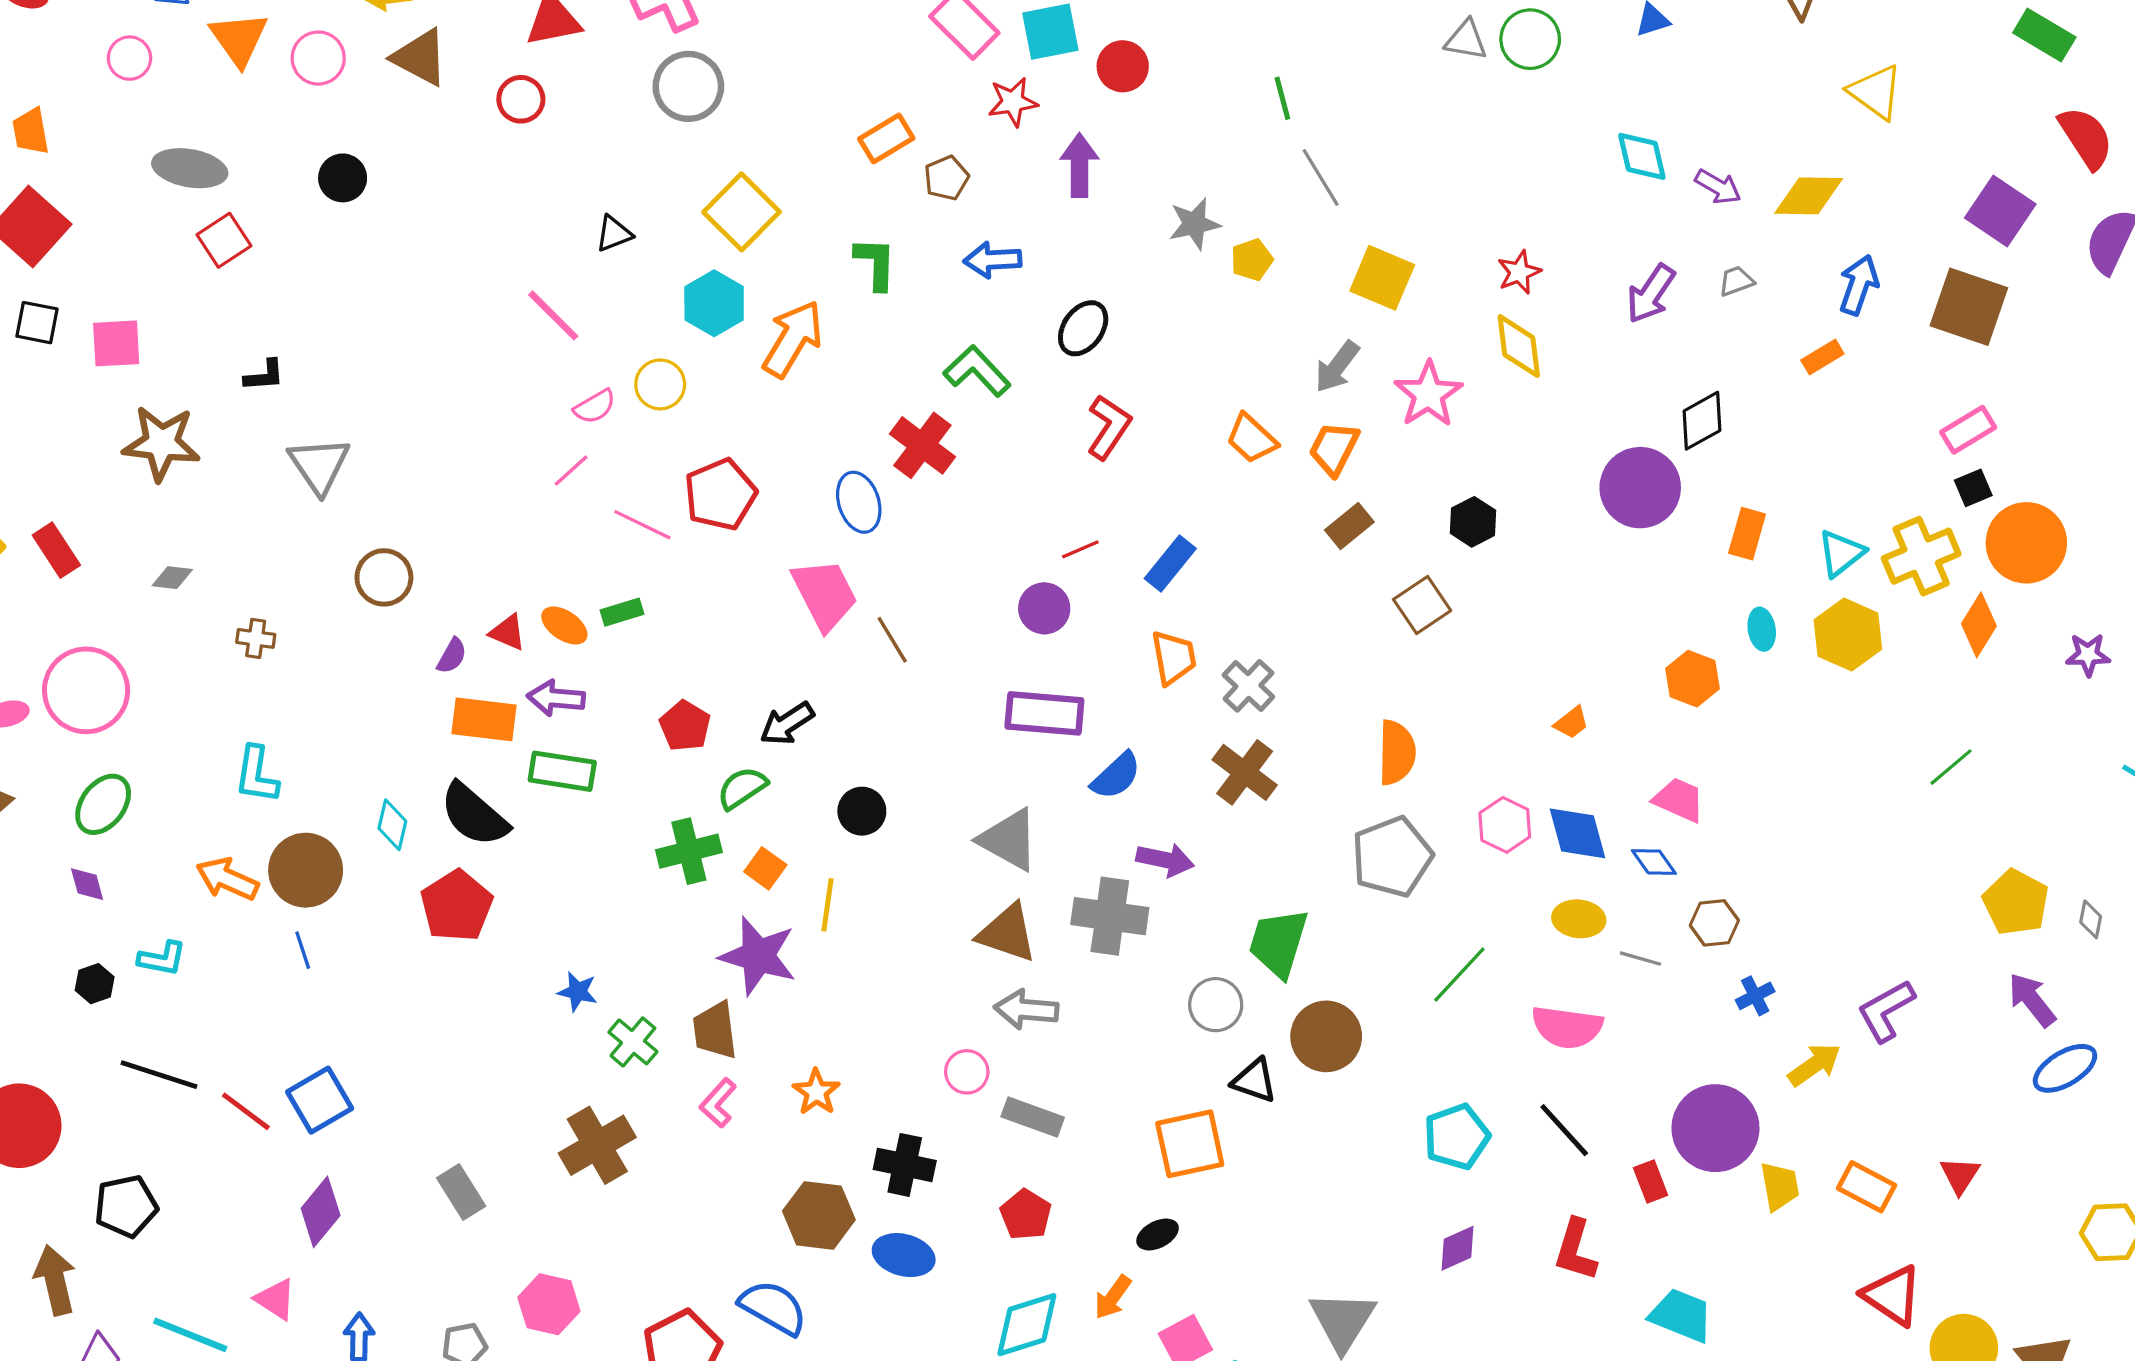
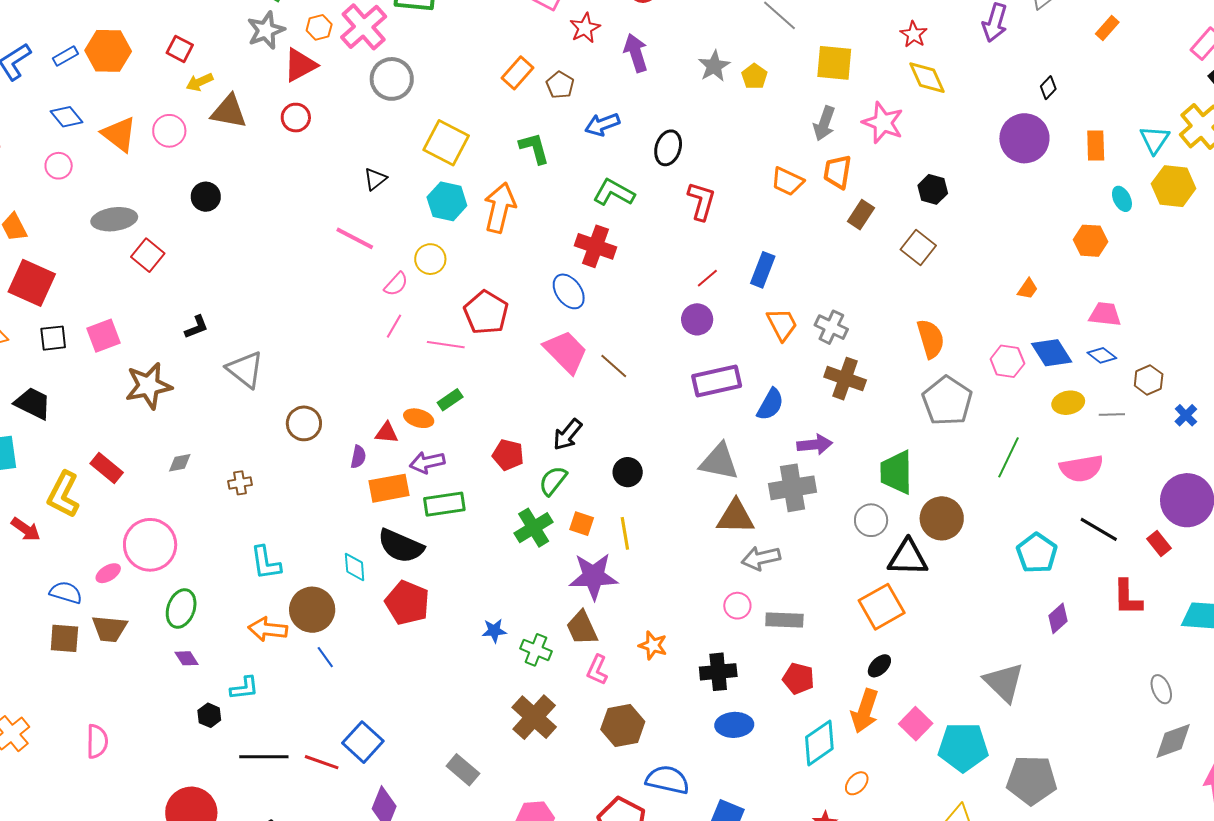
black diamond: (1702, 421) -> (1048, 88), size x0.6
black triangle: (1254, 1081) -> (908, 558), size x1.4
brown hexagon: (819, 1215) -> (623, 725), moved
orange arrow: (1113, 1297) -> (865, 711), size x1.5

